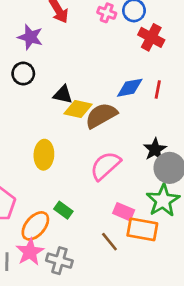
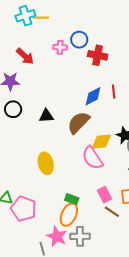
yellow diamond: (78, 109) -> (101, 142), moved
pink semicircle: (105, 166) -> (92, 158), turned -65
pink rectangle: (124, 212) -> (105, 195), moved, turned 56
orange ellipse: (35, 226) -> (69, 215), moved

